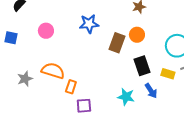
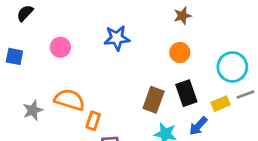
brown rectangle: (117, 43) -> (154, 100), moved
yellow rectangle: (168, 74) -> (221, 104), turned -40
blue arrow: (151, 91) -> (198, 126), turned 77

